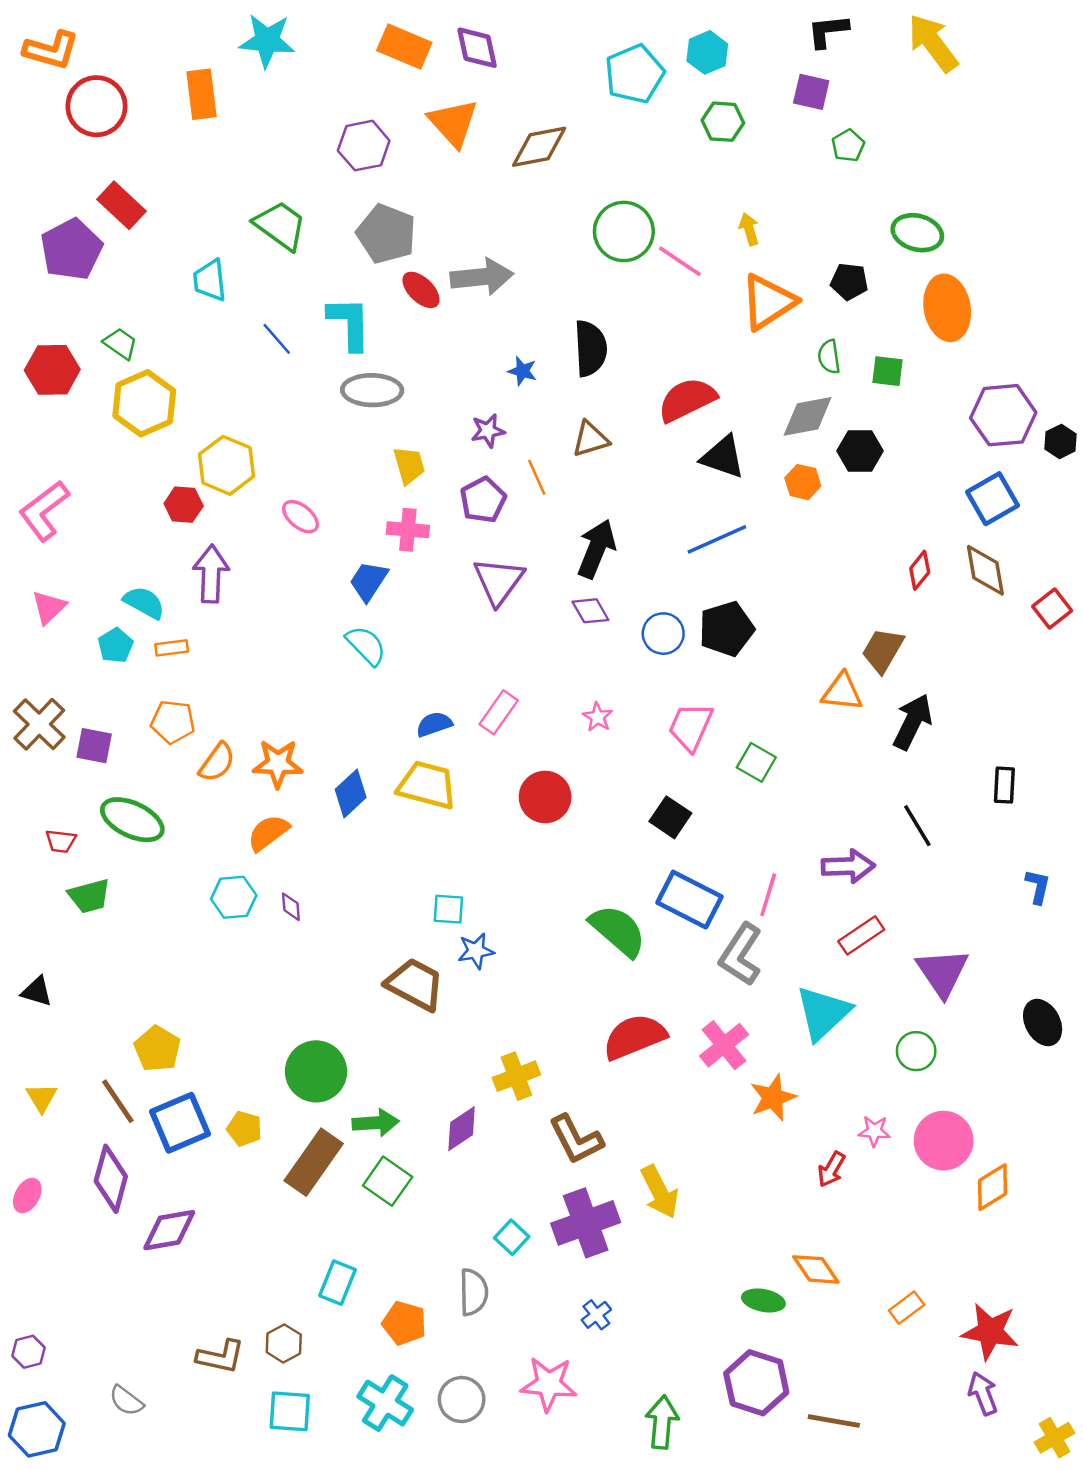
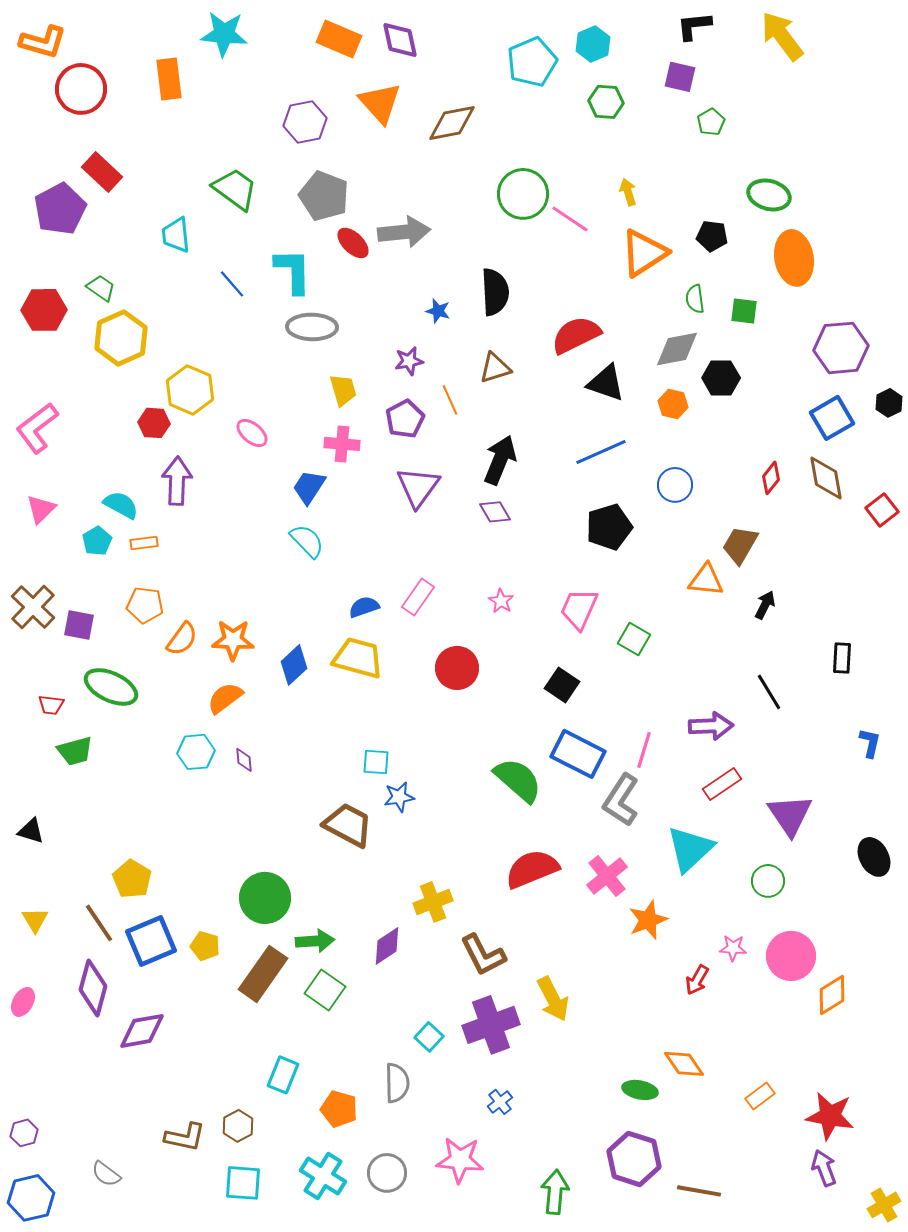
black hexagon: (1060, 441) -> (889, 403), moved
blue circle: (663, 634) -> (675, 485), moved
black arrow: (913, 722) -> (765, 605), size x0.6

